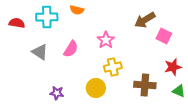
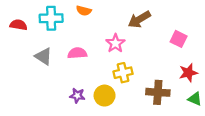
brown arrow: (145, 20) -> (139, 19), moved
pink semicircle: (71, 49) -> (77, 53), turned -126
purple star: (57, 93) -> (77, 96), moved

